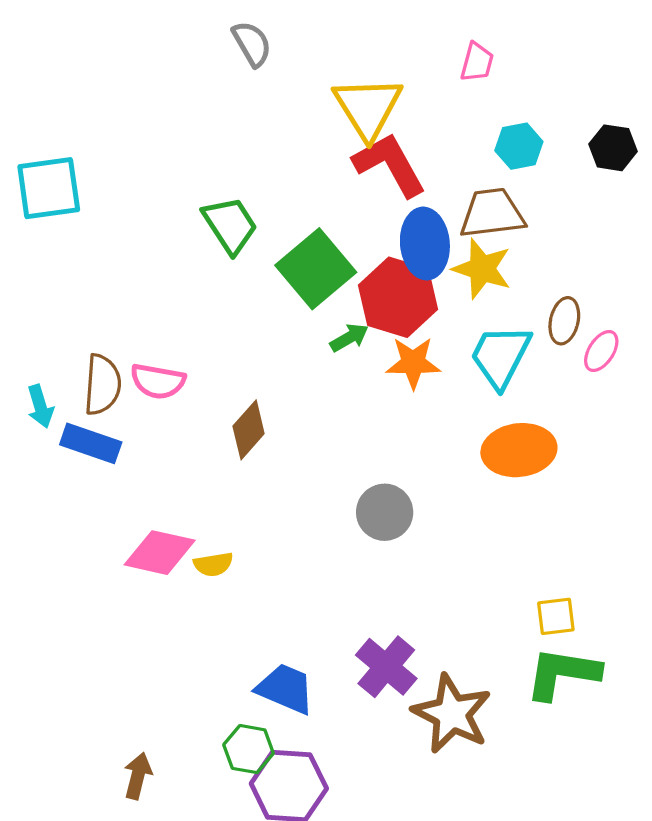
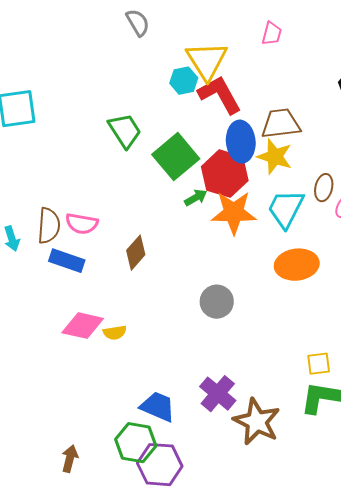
cyan hexagon: (519, 146) -> (184, 81), moved
orange star: (413, 363) -> (234, 213), size x1.4
blue rectangle: (91, 443) -> (67, 261), moved
green hexagon: (249, 749) -> (136, 443), size x1.4

